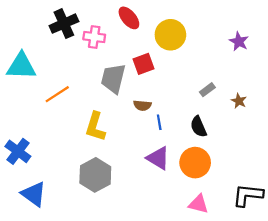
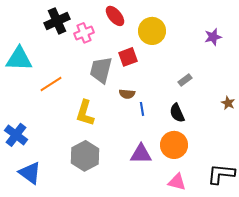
pink cross: (94, 37) -> (84, 33), turned -30
purple star: (239, 41) -> (213, 37), turned 30
brown star: (239, 101) -> (228, 103), moved
purple triangle: (158, 158) -> (141, 154), moved, turned -30

